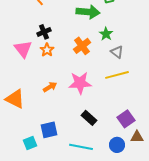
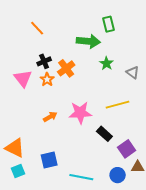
orange cross: (82, 46) -> (66, 68), moved
gray triangle: (117, 52) -> (133, 72), moved
orange triangle: (15, 99) -> (15, 148), moved
black rectangle: (89, 118) -> (104, 134), moved
cyan square: (30, 143) -> (18, 171), moved

